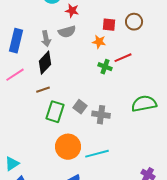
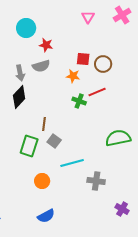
brown circle: (134, 22) -> (103, 64), moved
brown line: (43, 90) -> (44, 124), moved, turned -64
gray cross: (101, 115) -> (96, 181), moved
orange circle: (68, 147) -> (42, 181), size x0.6
cyan line: (97, 154) -> (72, 163), moved

